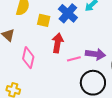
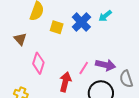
red arrow: (58, 43) -> (65, 82), moved
pink line: (74, 59) -> (84, 68), turned -48

